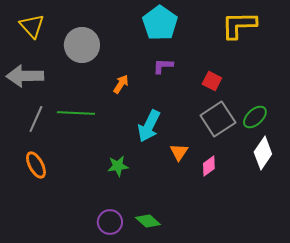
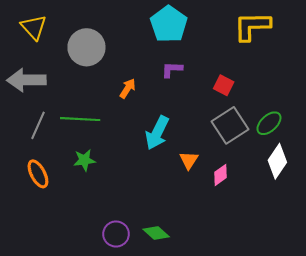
green star: (118, 166) -> (84, 160), moved

